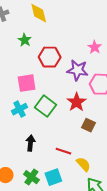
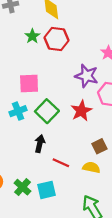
red hexagon: (50, 57) -> (56, 39), moved
brown square: (88, 125) -> (99, 146), moved, turned 32
black arrow: (30, 143) -> (40, 144), moved
yellow semicircle: (83, 164) -> (91, 167), moved, turned -42

